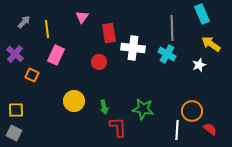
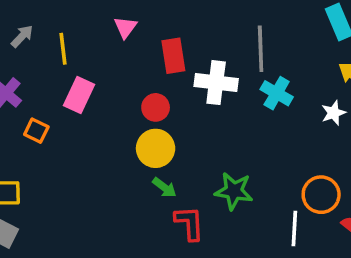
gray line: (172, 28) -> (261, 49), moved
yellow circle: (74, 101) -> (156, 148), moved
green arrow: (104, 107) -> (164, 188), turned -40

